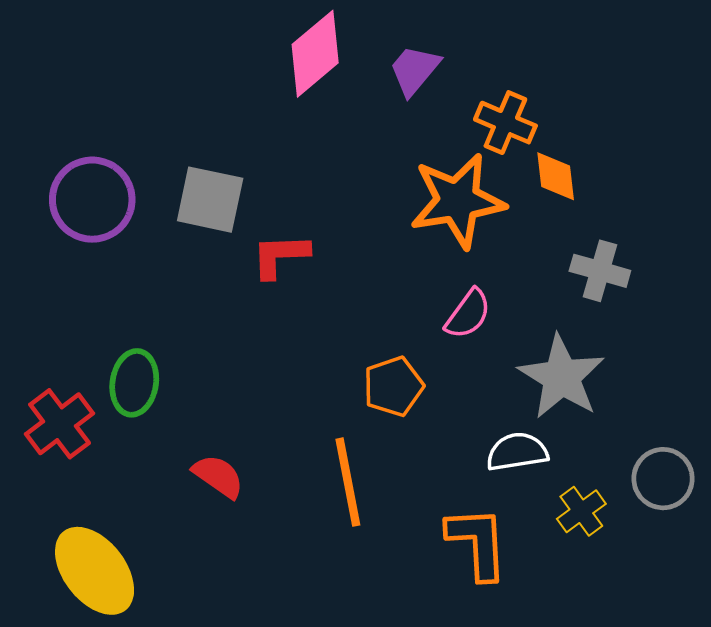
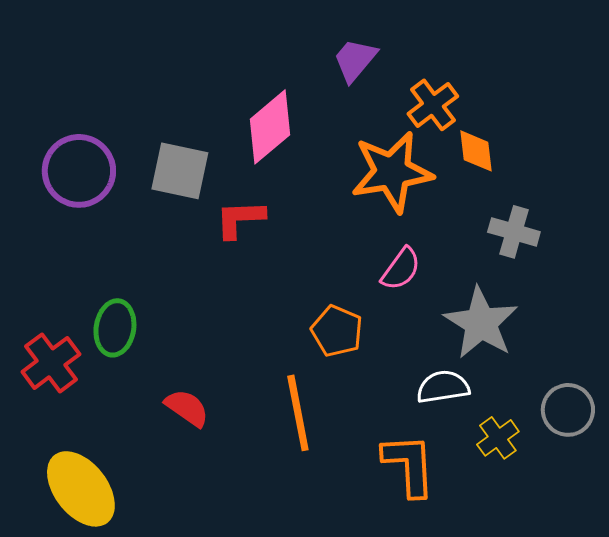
pink diamond: (315, 54) -> (270, 127), moved
orange cross: (505, 123) -> (433, 105), turned 30
orange pentagon: (393, 386) -> (337, 331), turned -30

